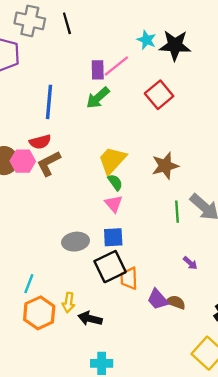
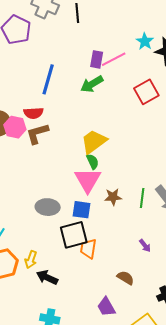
brown star: (165, 166) -> (113, 197), moved, size x0.7
pink triangle: (114, 204) -> (88, 180), size x1.6
purple trapezoid: (158, 299) -> (106, 307), moved

